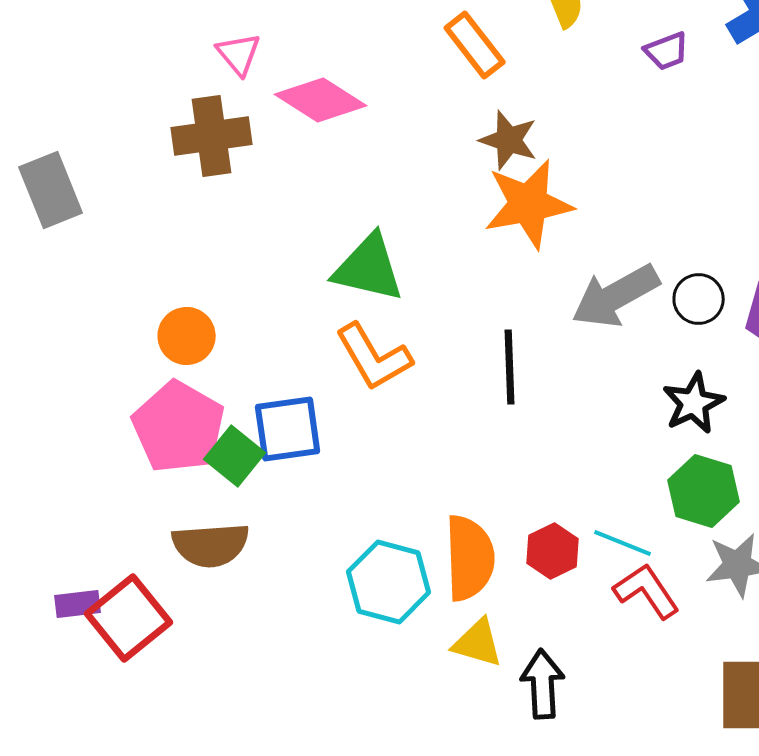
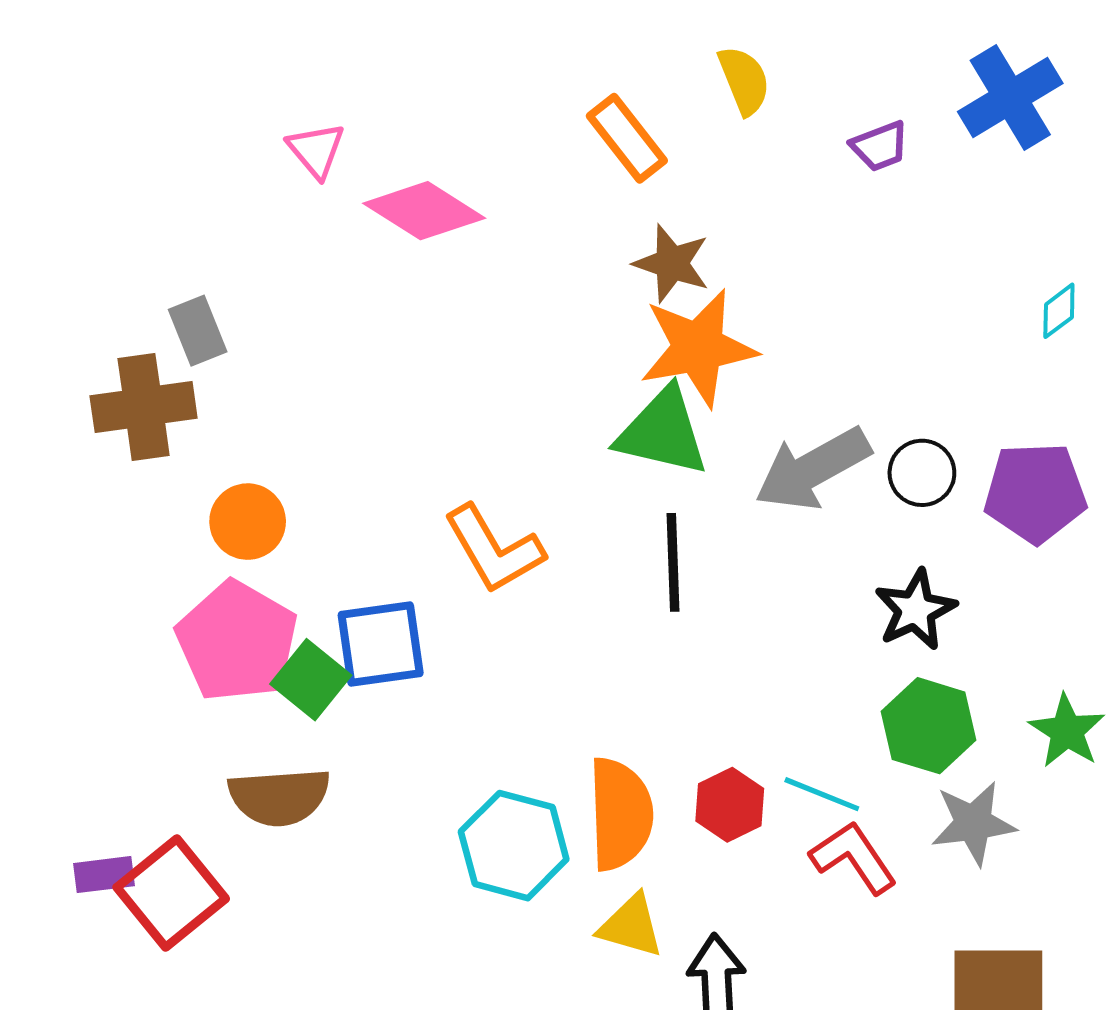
brown cross: (212, 136) -> (144, 407), moved
gray rectangle: (51, 190) -> (198, 331), moved, size x0.7
green triangle: (369, 268) -> (662, 432), moved

